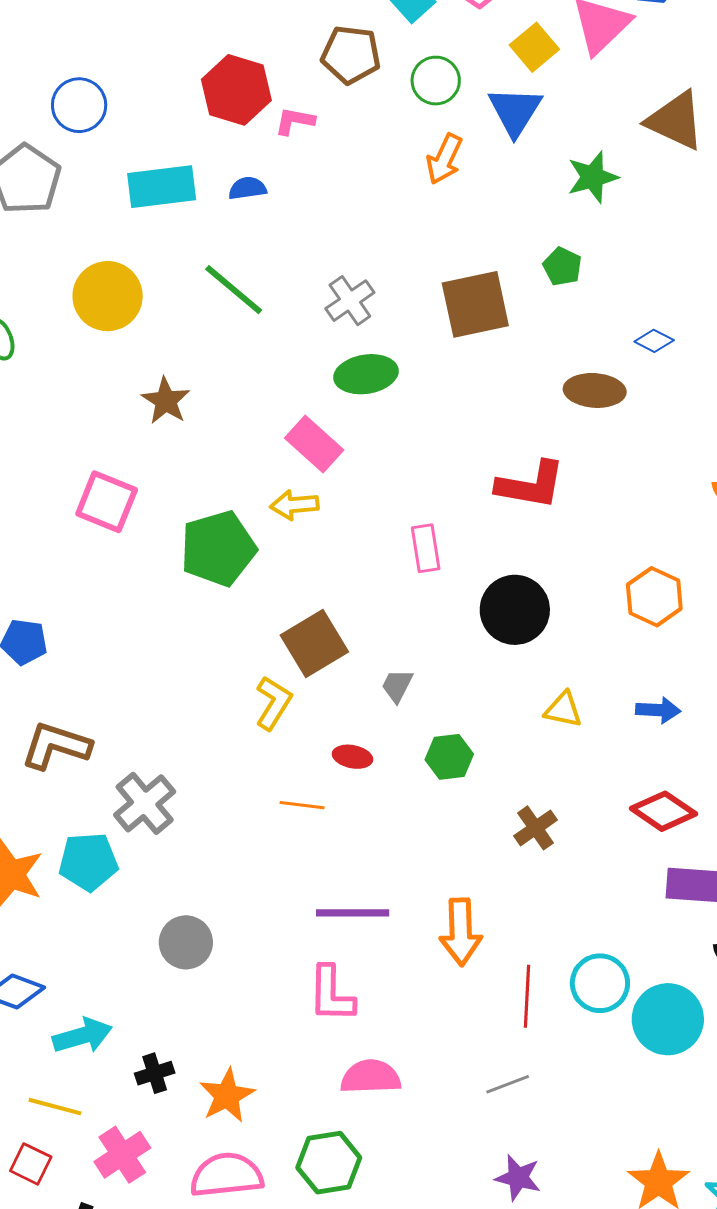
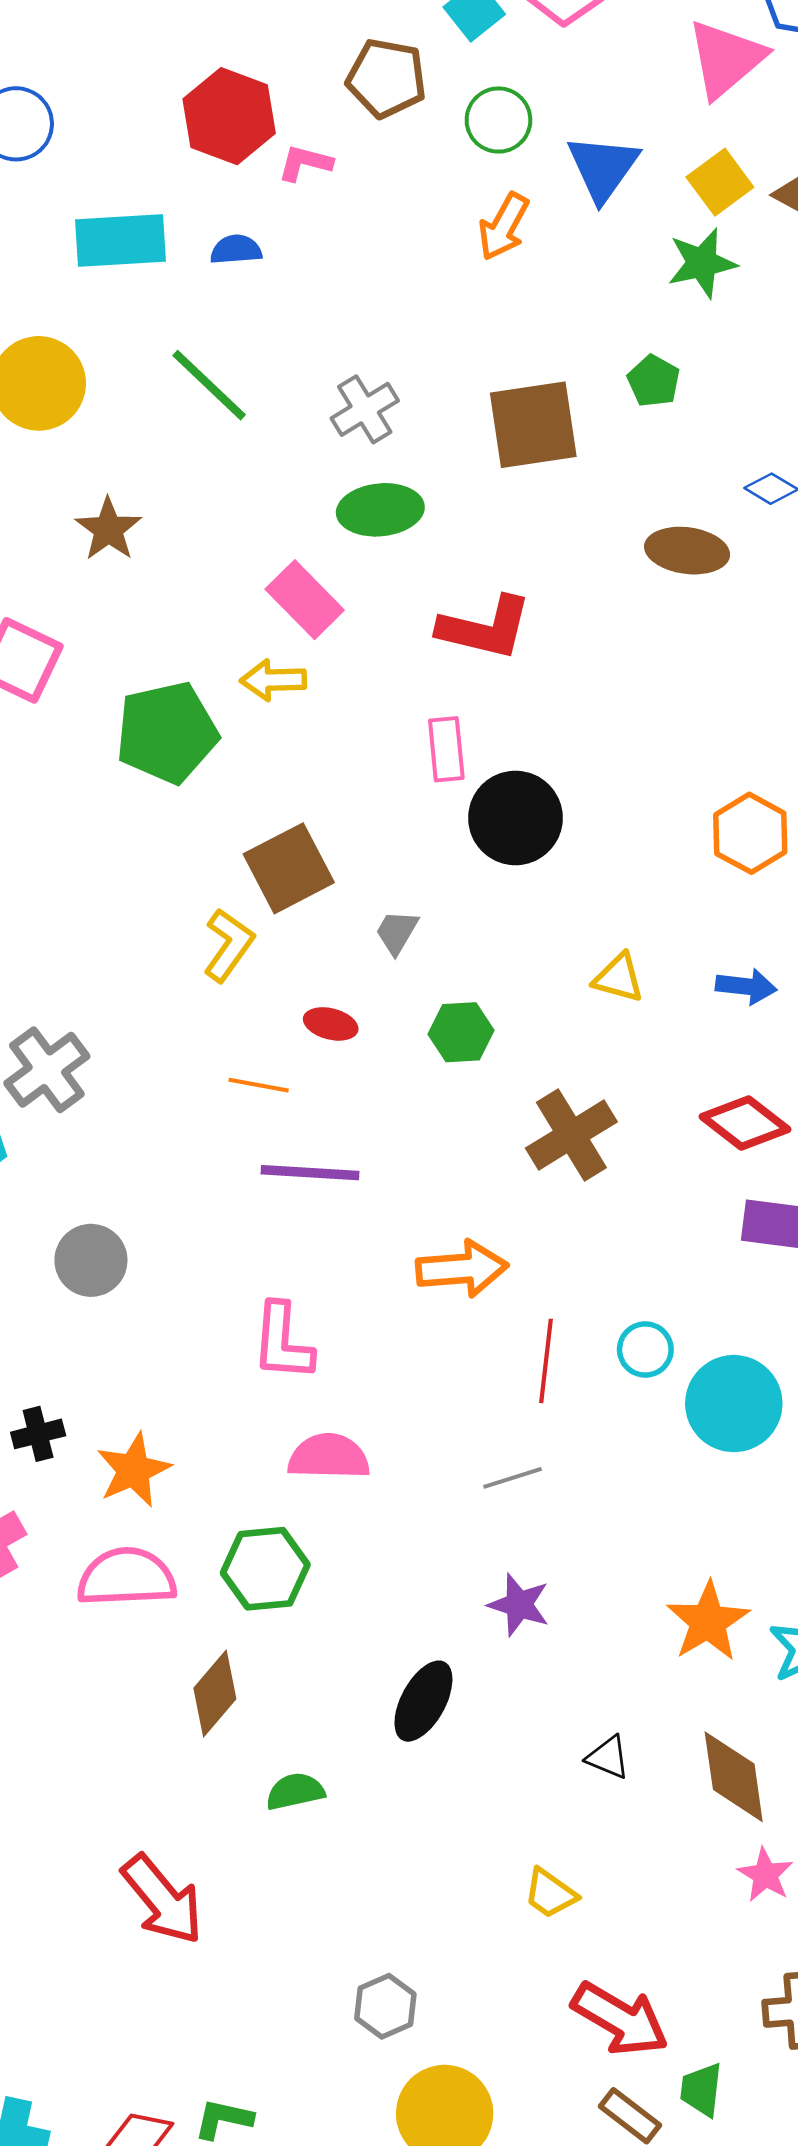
yellow square: (534, 47) -> (720, 182), moved
red L-shape: (531, 485) -> (485, 628), moved
black circle: (515, 610) -> (515, 818), moved
brown cross: (536, 828) -> (571, 1135), size x1.5
purple line: (353, 913) -> (310, 1173), moved
orange arrow: (461, 932) -> (462, 1269), turned -96
cyan circle: (600, 983) -> (645, 1349), size x0.7

